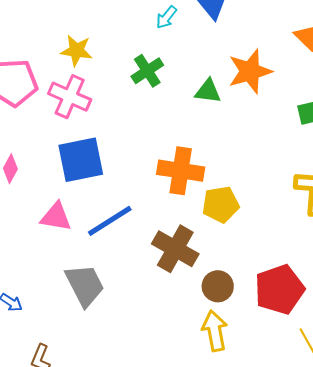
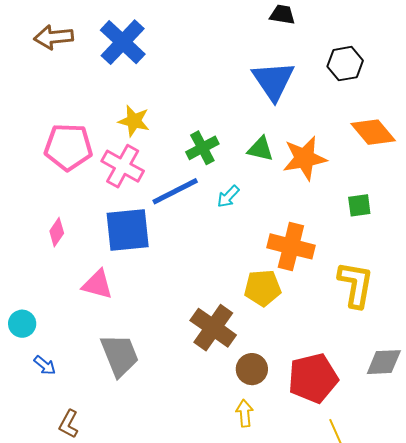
cyan arrow: (166, 17) -> (228, 196), moved
green triangle: (208, 91) -> (260, 149), moved
orange cross: (181, 171) -> (291, 246), moved
blue line: (110, 221) -> (175, 191), moved
yellow arrow: (215, 331) -> (245, 413), size x0.7

